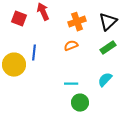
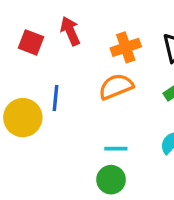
orange semicircle: (71, 46) -> (116, 87), size x1.5
green circle: (80, 103) -> (111, 180), moved

